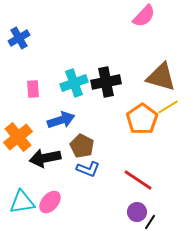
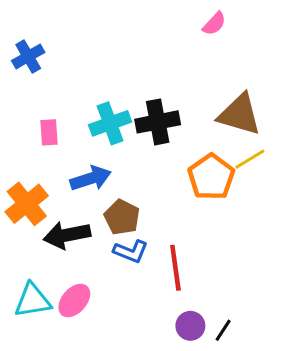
pink semicircle: (144, 16) -> (214, 24), size x0.7
red line: (138, 180) -> (175, 268), moved, turned 48
purple circle: (137, 212) -> (190, 326), moved

